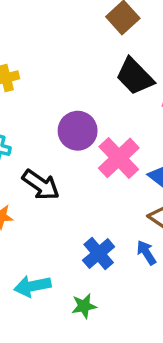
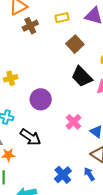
purple circle: (78, 131) -> (41, 99), moved
pink cross: (119, 158) -> (73, 122), size x0.7

